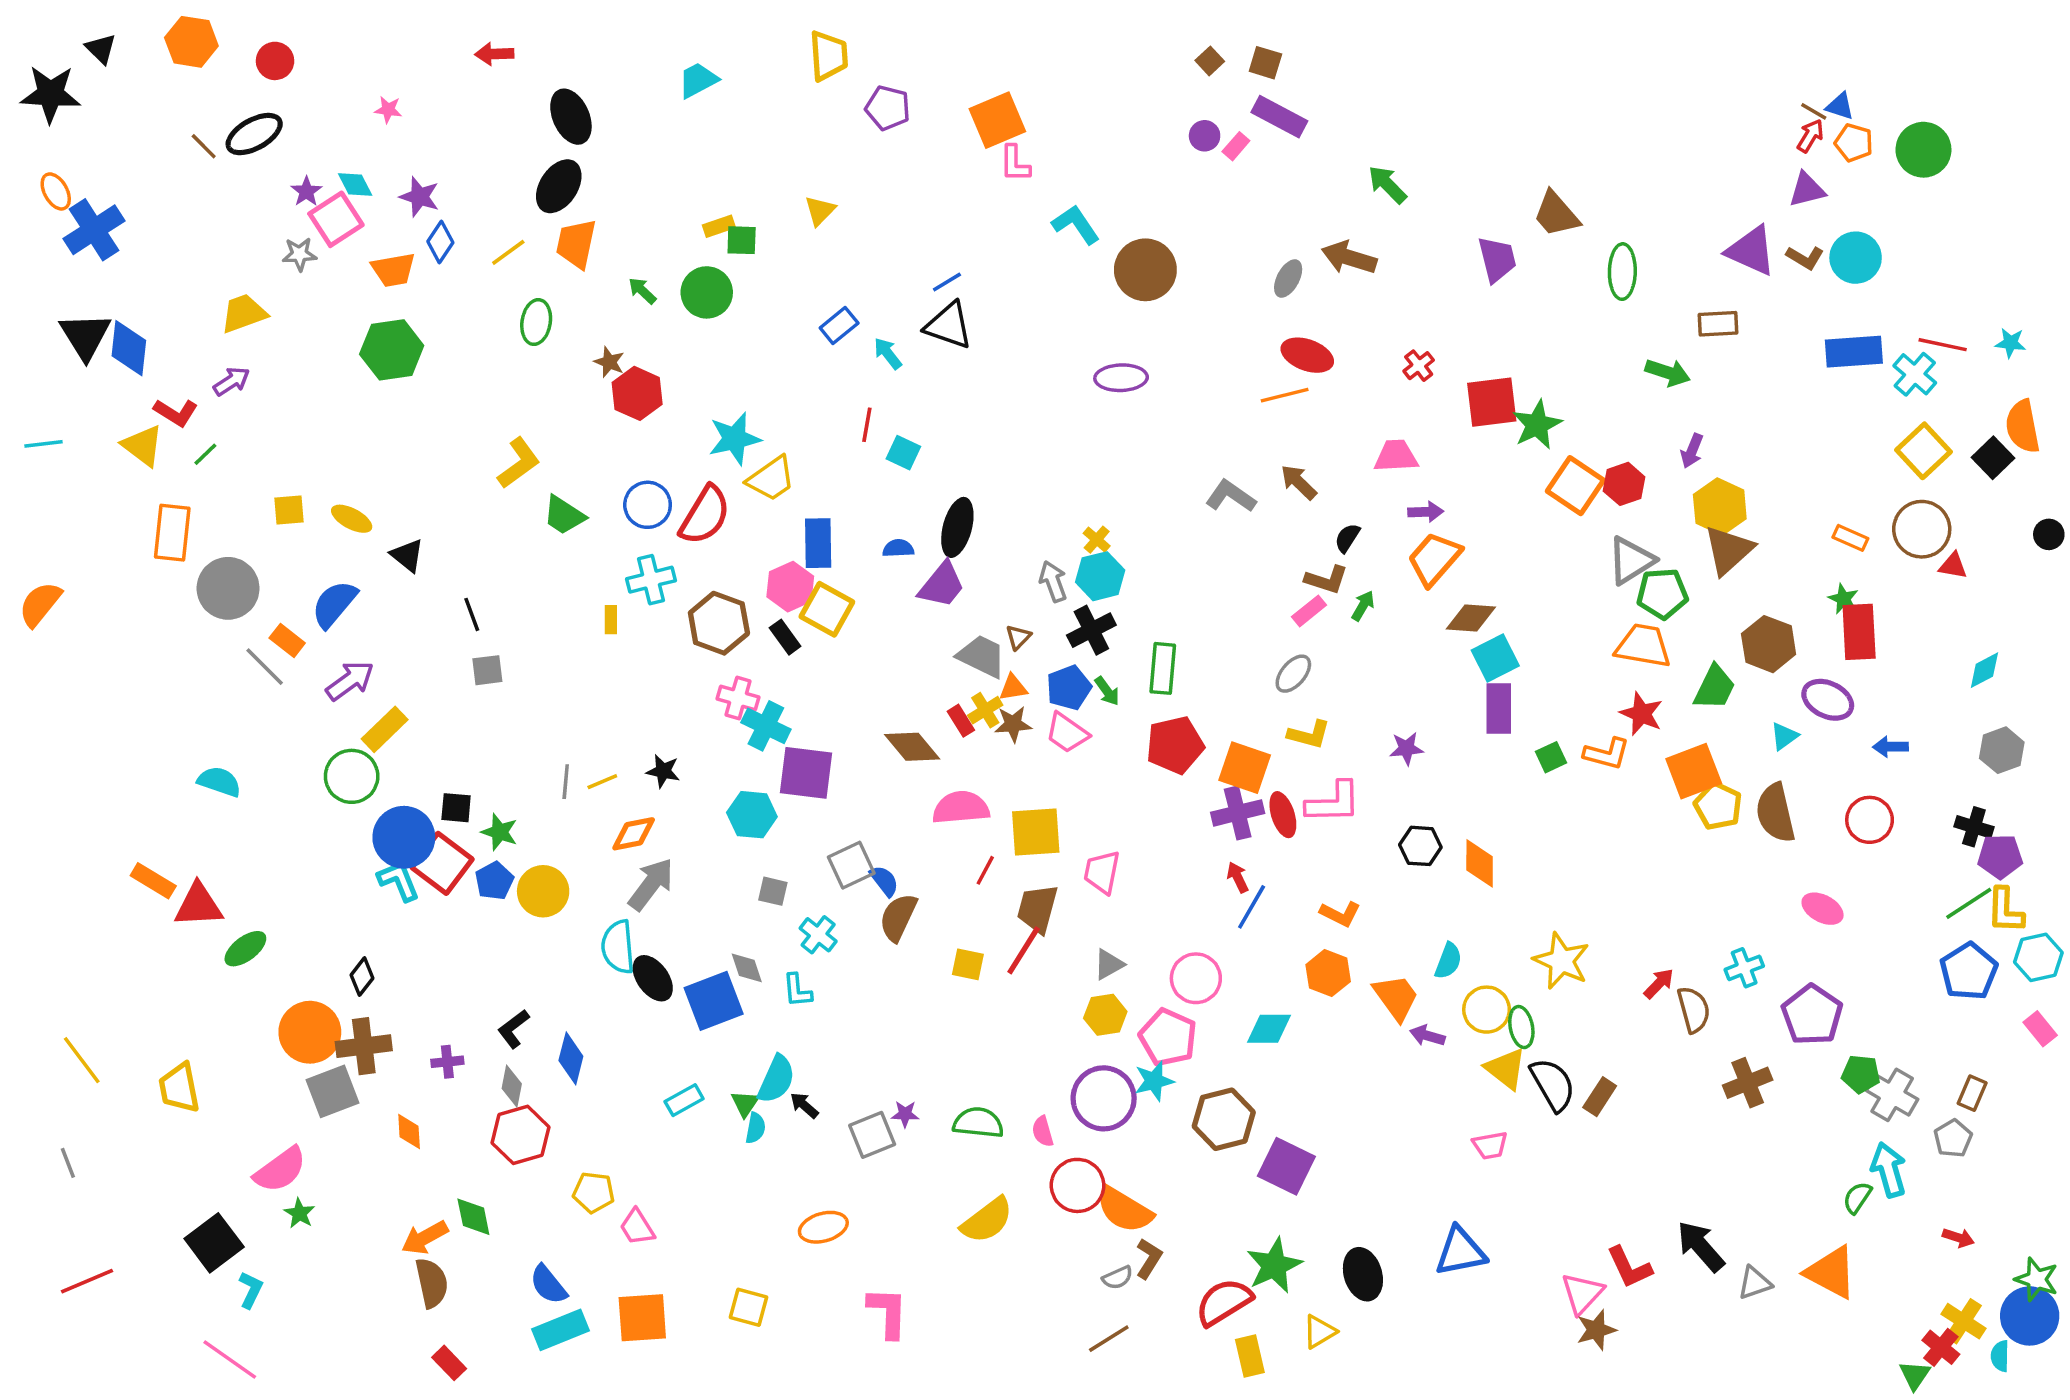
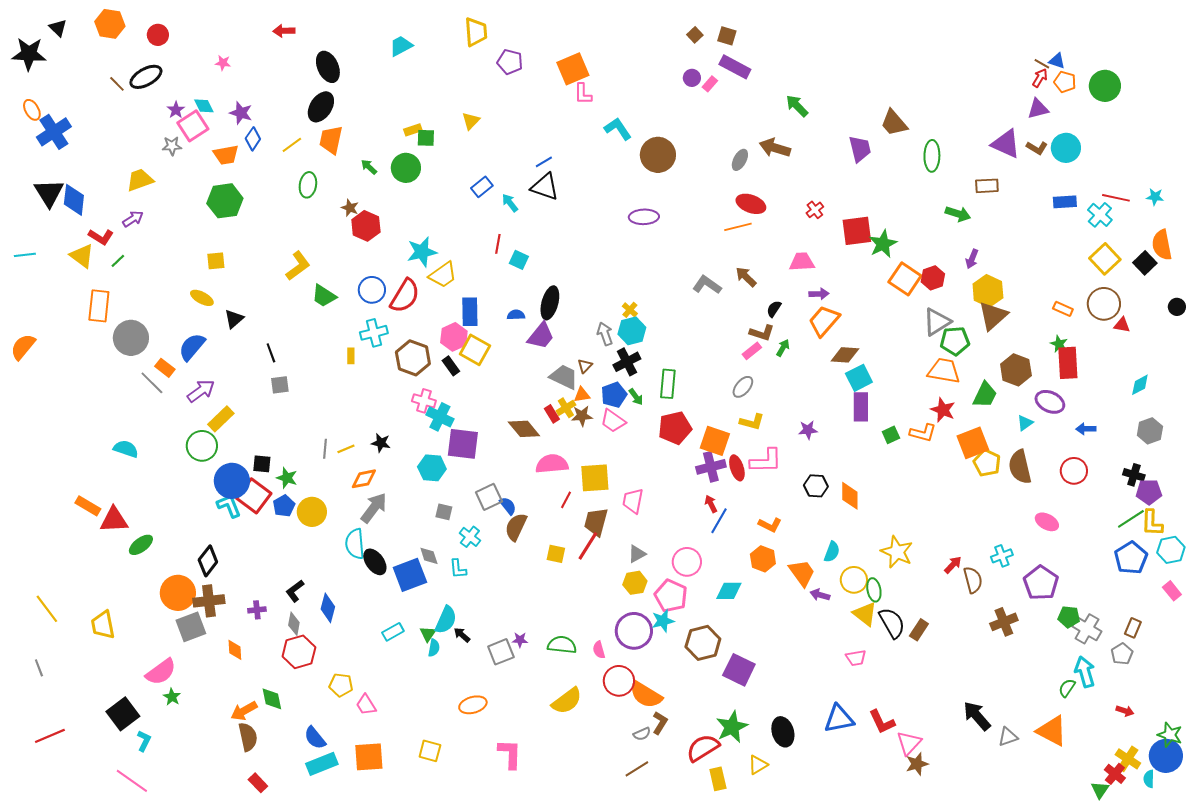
blue rectangle: (1854, 352) -> (1065, 202), size x0.7
yellow square: (289, 510) -> (216, 261), moved
black triangle: (407, 555) -> (234, 319), turned 40
black diamond: (362, 977) -> (208, 561), size x1.4
red L-shape: (1629, 1267) -> (882, 722), moved

